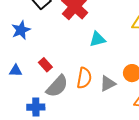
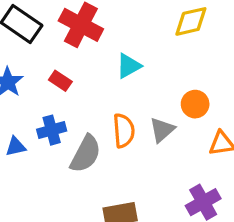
red rectangle: (45, 65) -> (60, 81), moved
blue cross: (36, 107) -> (52, 130), moved

